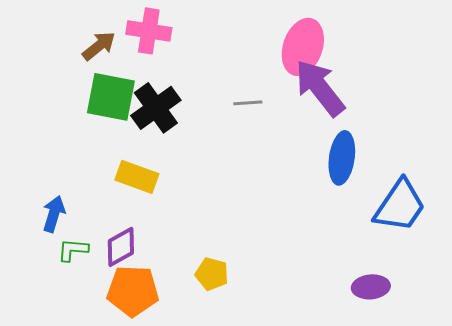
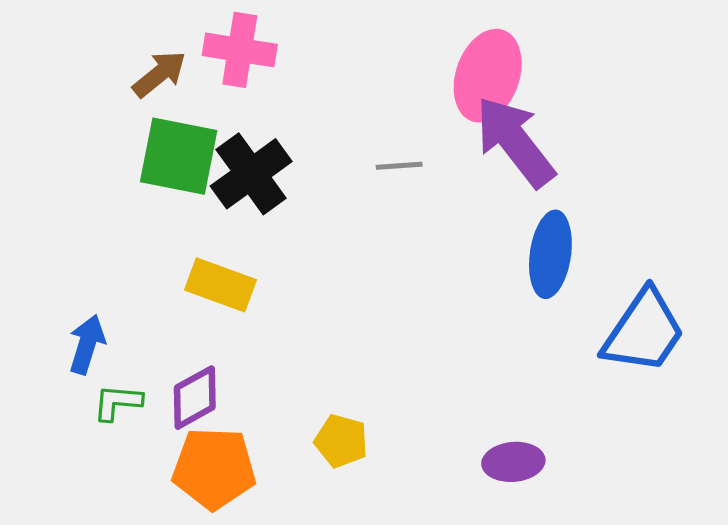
purple ellipse: (371, 287) -> (513, 462), moved

